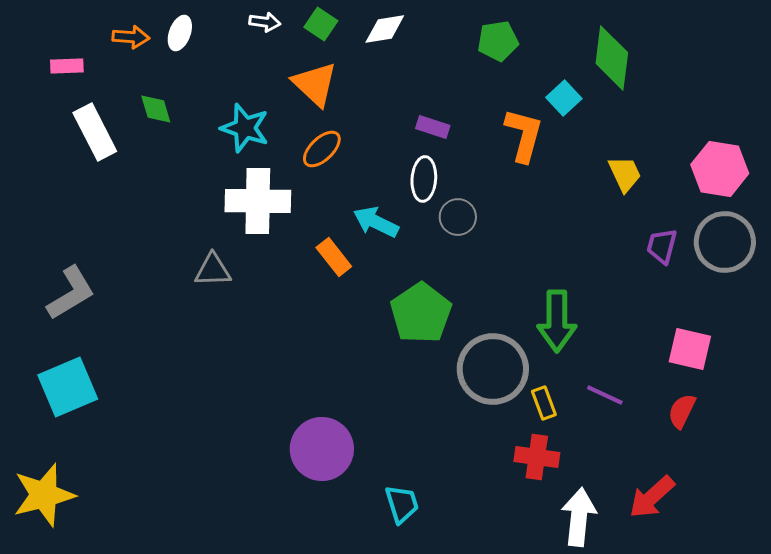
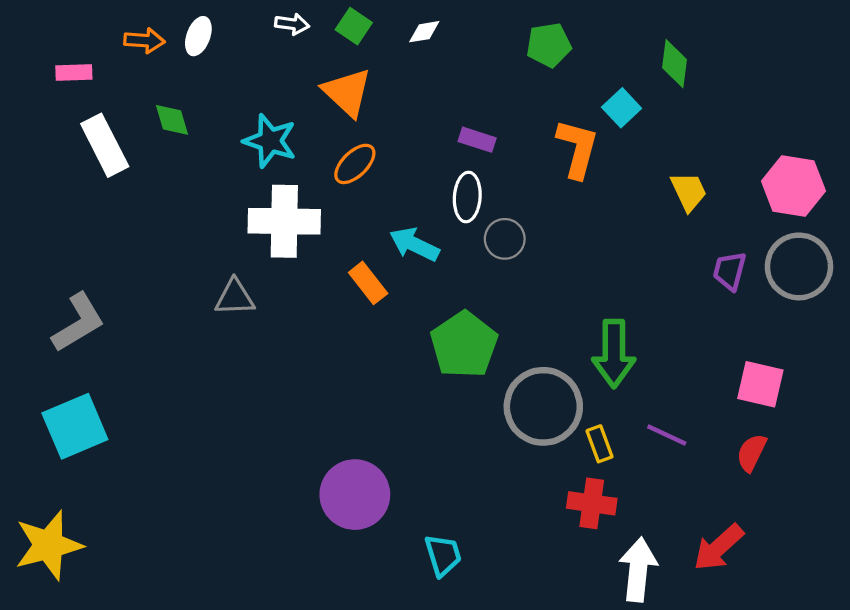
white diamond: (385, 29) -> (424, 32), size x0.7
green diamond: (612, 58) -> (674, 64), size x0.7

